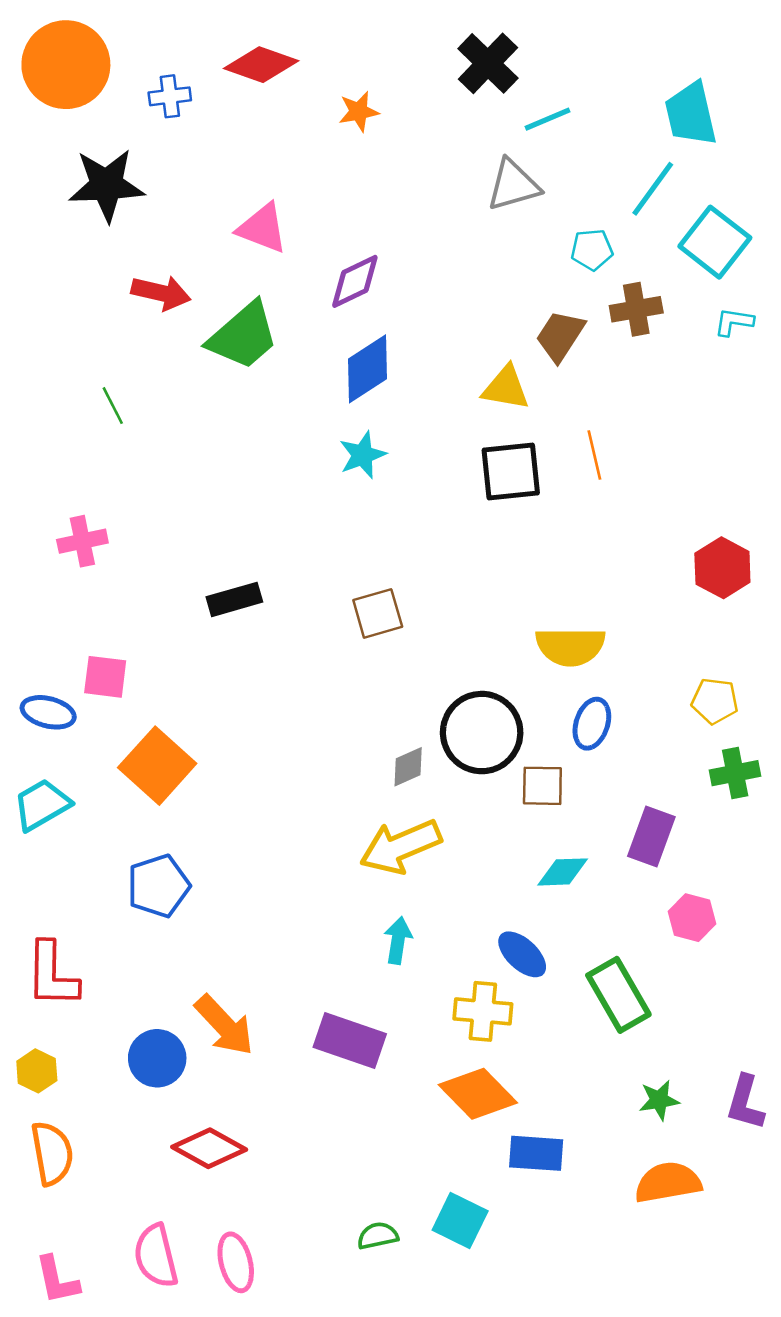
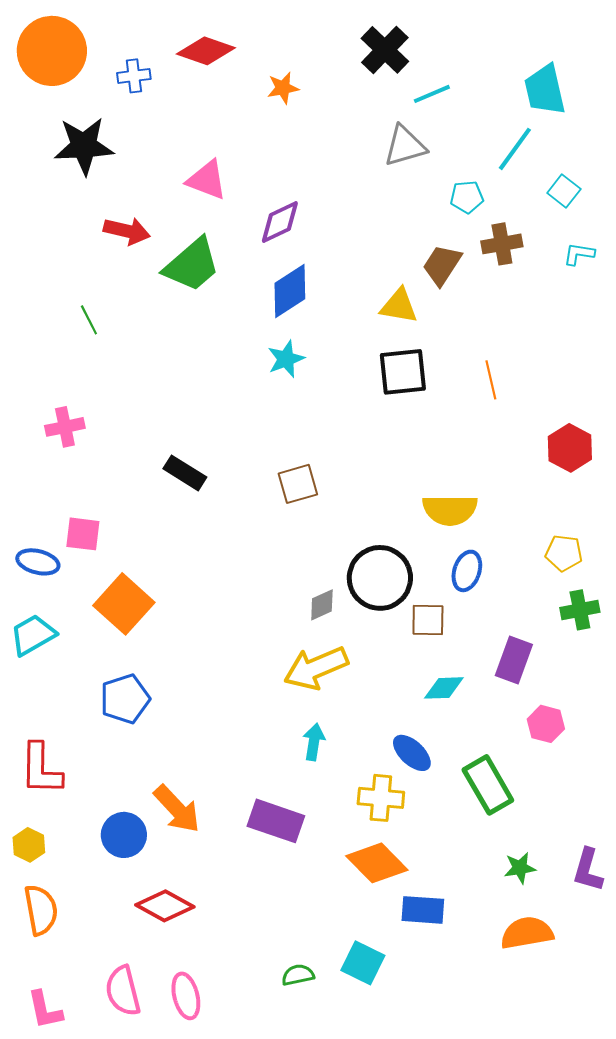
cyan square: (715, 242) -> (564, 191), size x0.6
orange line: (594, 455) -> (491, 380), moved
black rectangle: (234, 599) -> (185, 473), turned 48

